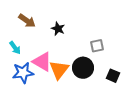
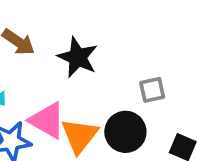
black star: (58, 29) -> (78, 57), size x1.5

